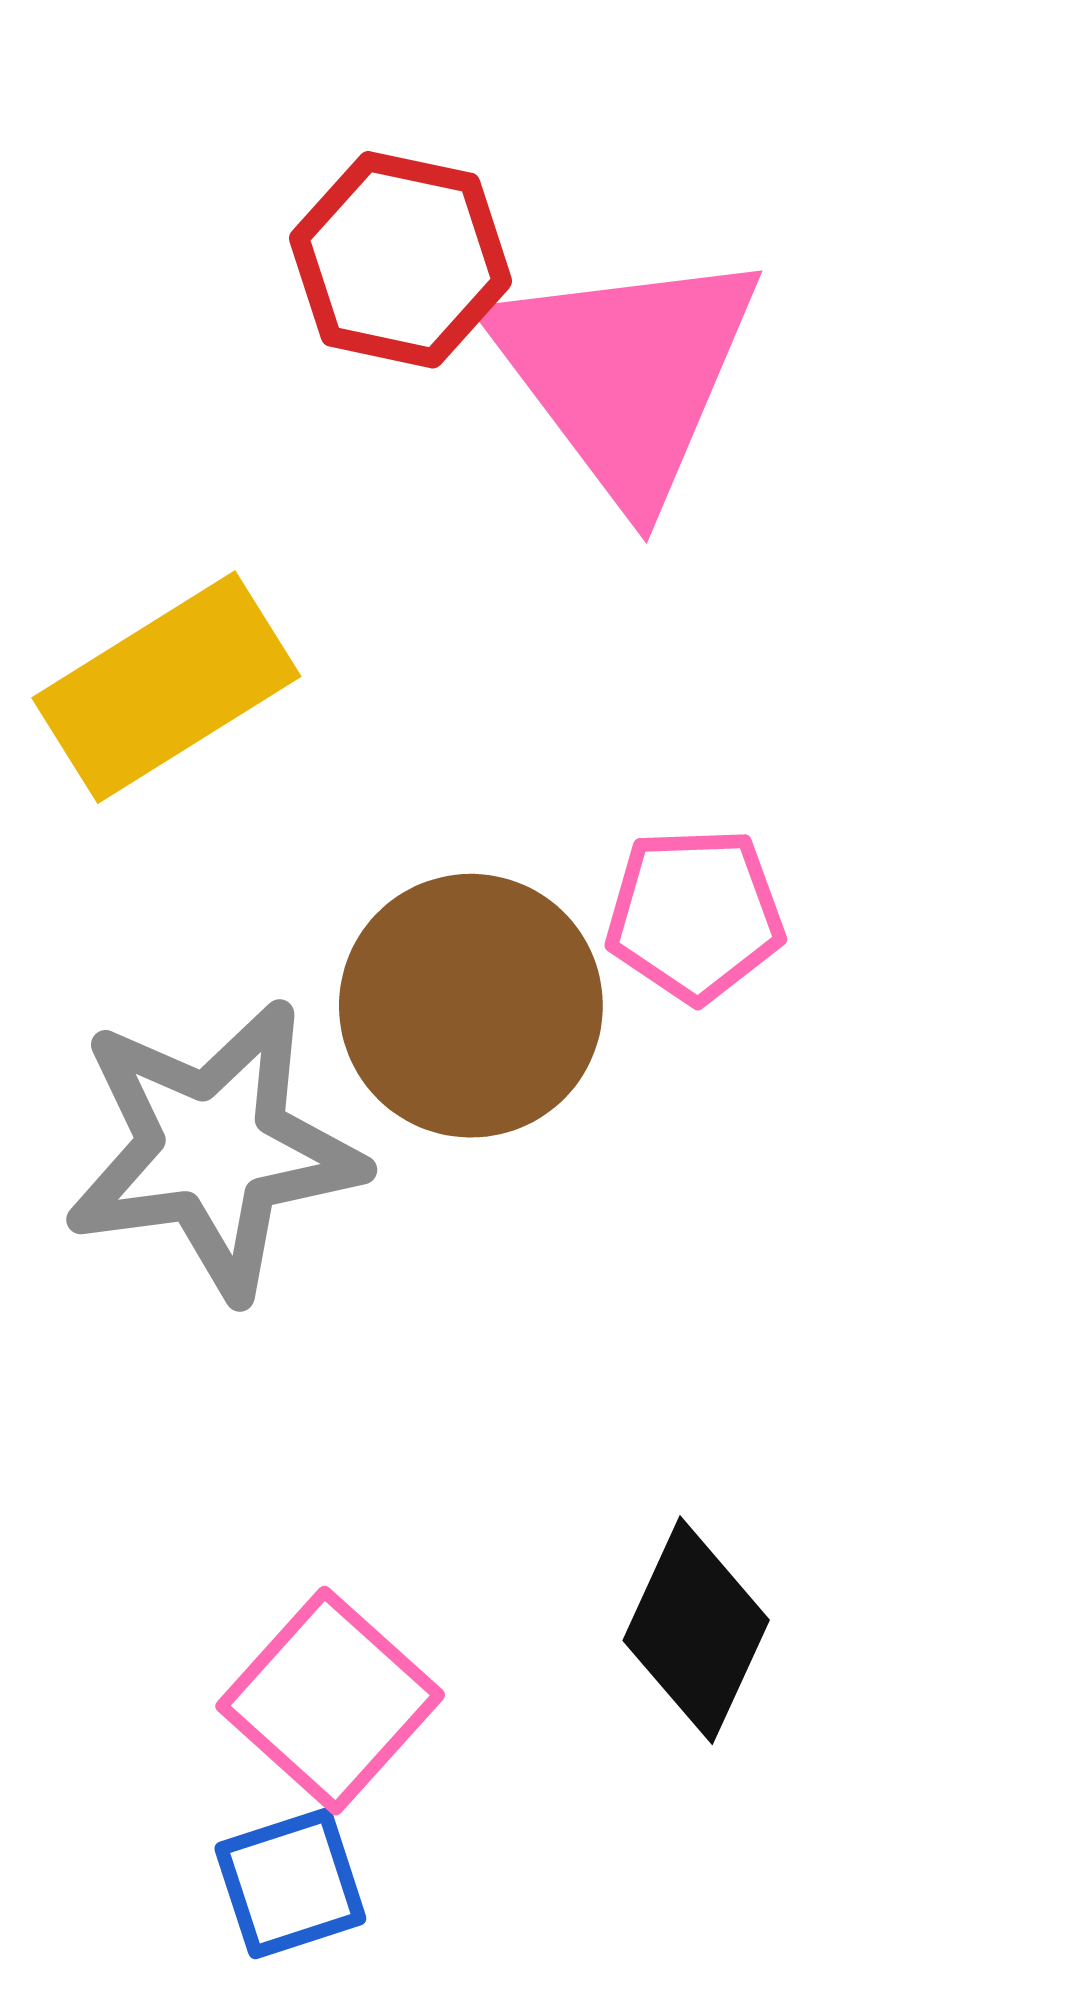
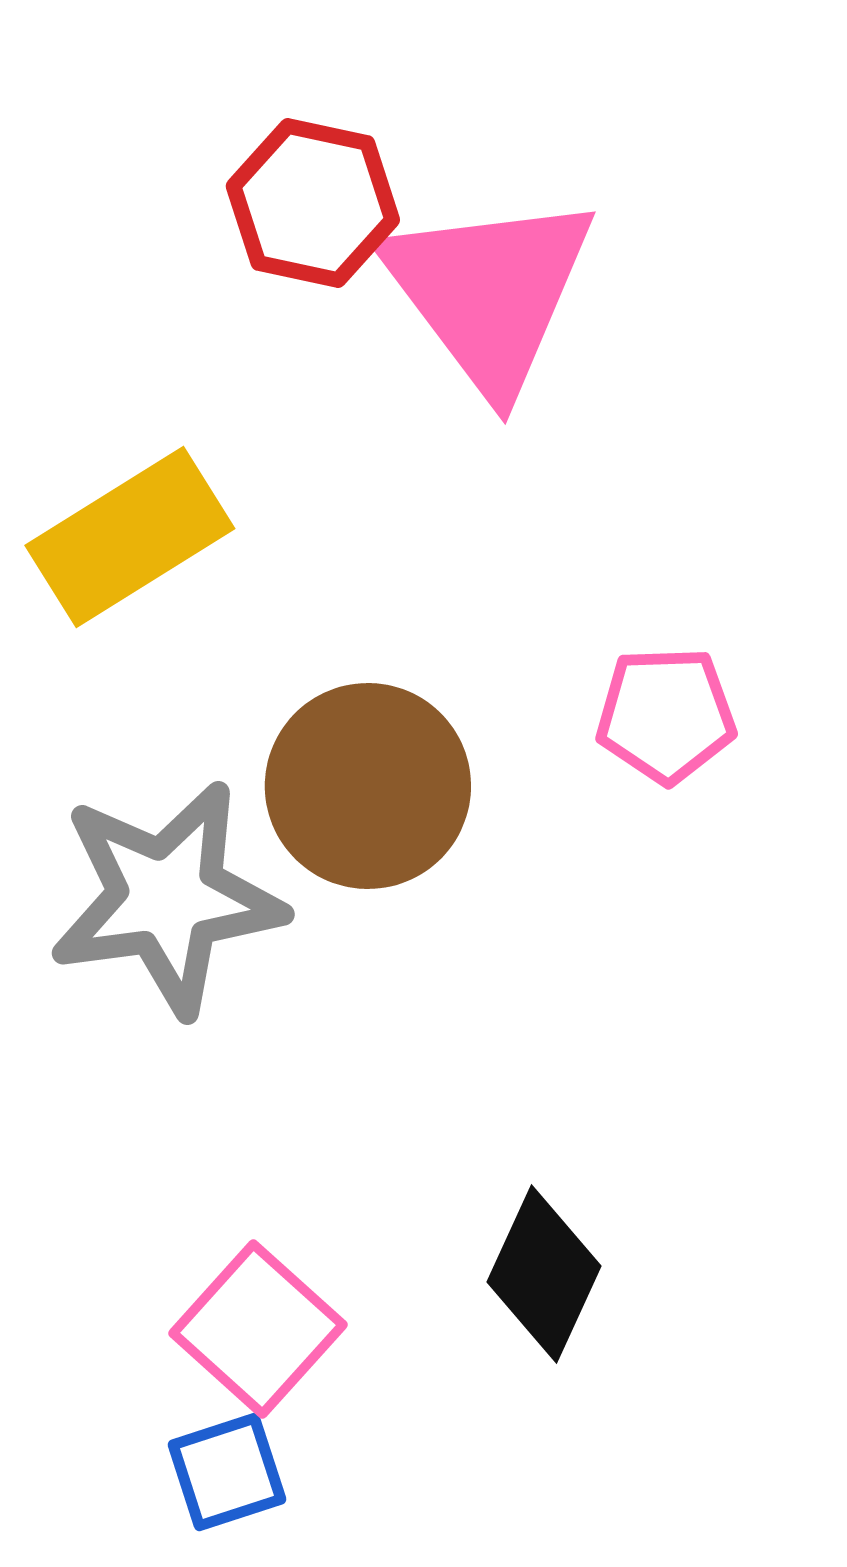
pink pentagon: (695, 915) -> (666, 715), moved

